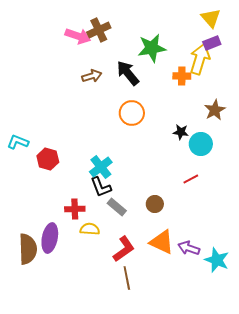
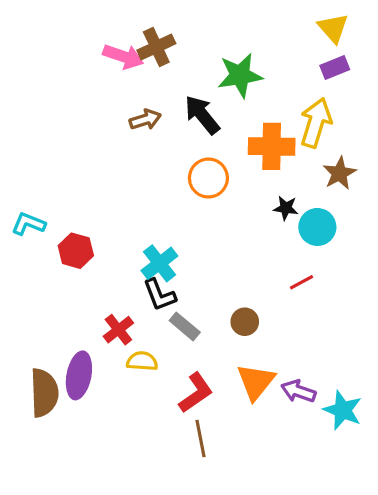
yellow arrow: (200, 59) -> (316, 123), moved
orange cross: (182, 76) -> (272, 146), moved, size x1.6
red cross: (75, 209) -> (118, 330), turned -36
orange triangle: (162, 242) -> (256, 382), turned 44

